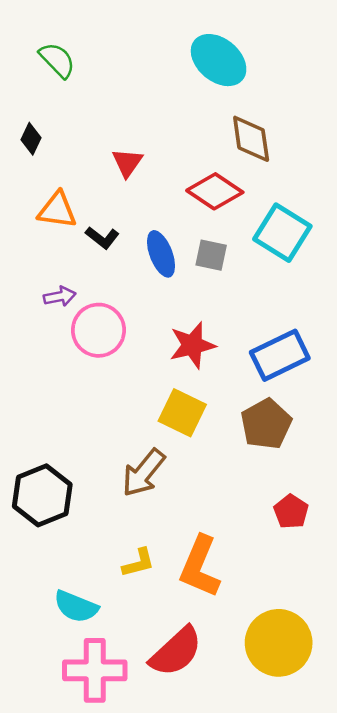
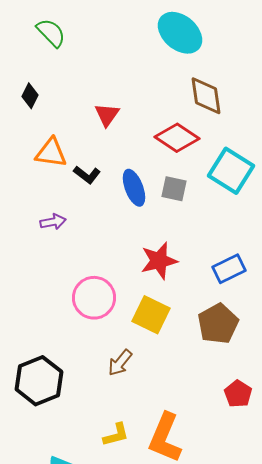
pink circle: (98, 330) -> (94, 298), moved
blue rectangle: (280, 355) -> (229, 269), size x0.7
brown arrow: (144, 473) -> (120, 363), size x0.7

